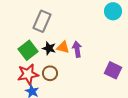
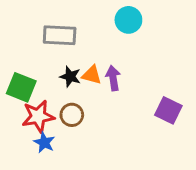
cyan circle: (113, 11) -> (128, 20), moved
gray rectangle: (42, 21) -> (60, 35), turned 70
green square: (28, 50) -> (21, 87), moved, turned -30

